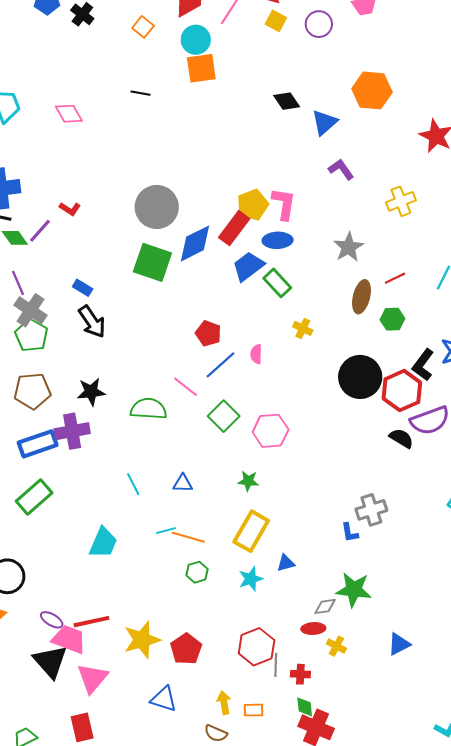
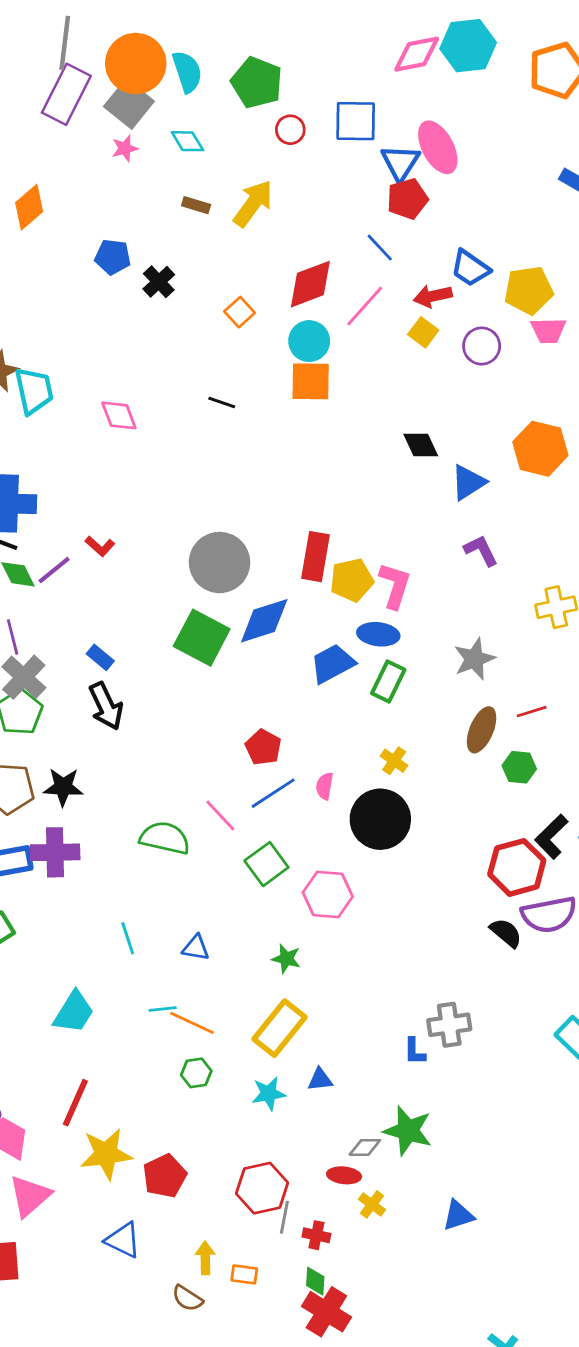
red rectangle: (234, 228) -> (315, 557), moved, turned -36
green rectangle: (277, 283) -> (388, 681), moved, turned 60
black circle: (360, 377) -> (380, 819), moved
black star: (91, 392) -> (63, 787), moved
red line: (91, 622) -> (75, 1103), moved, turned -63

